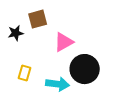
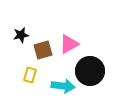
brown square: (38, 19) -> (43, 50), moved

